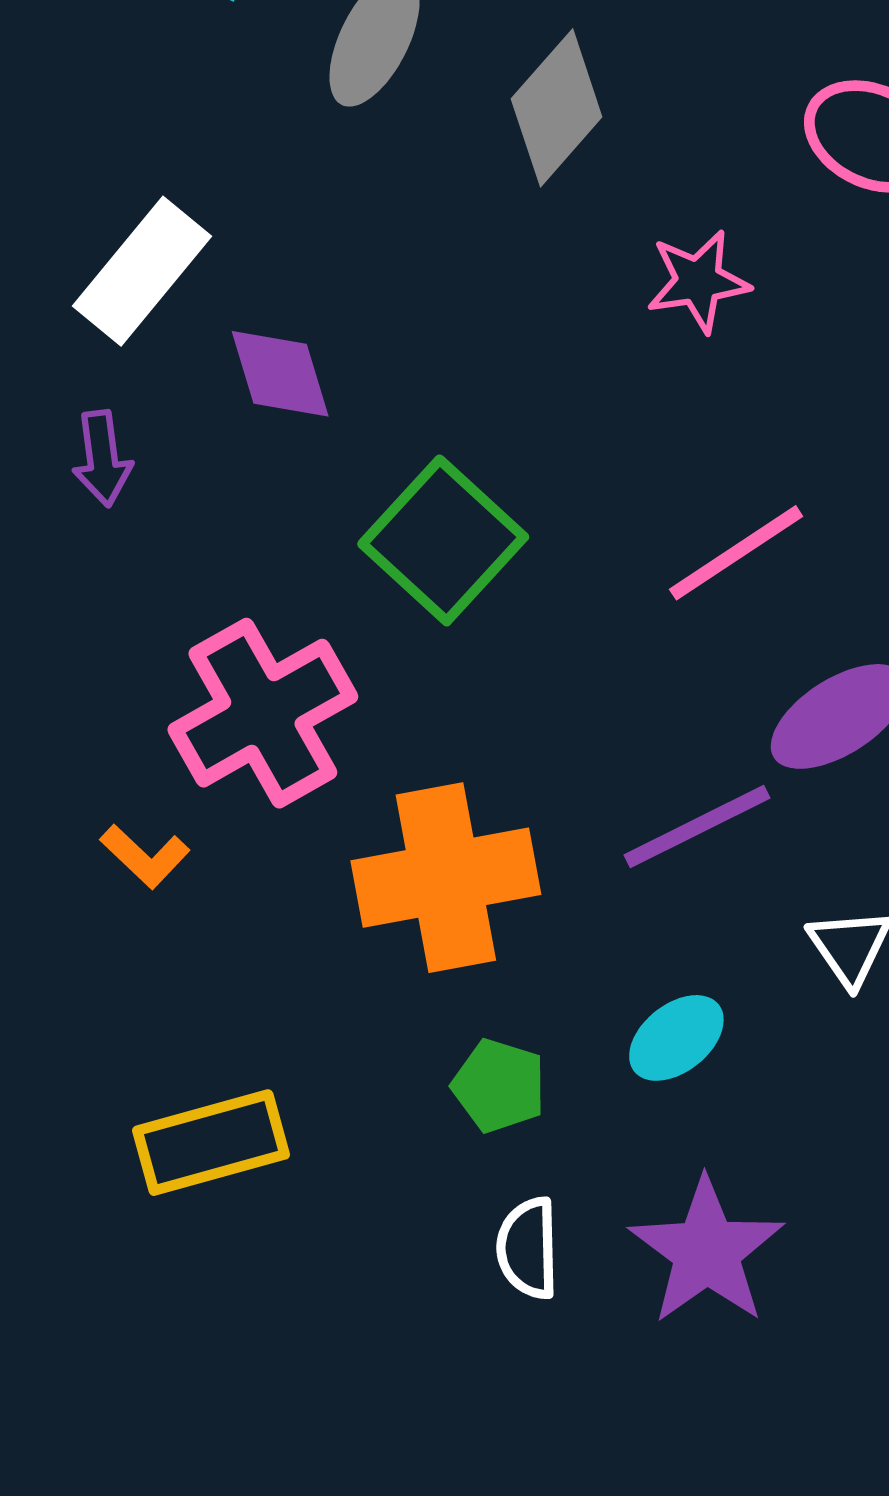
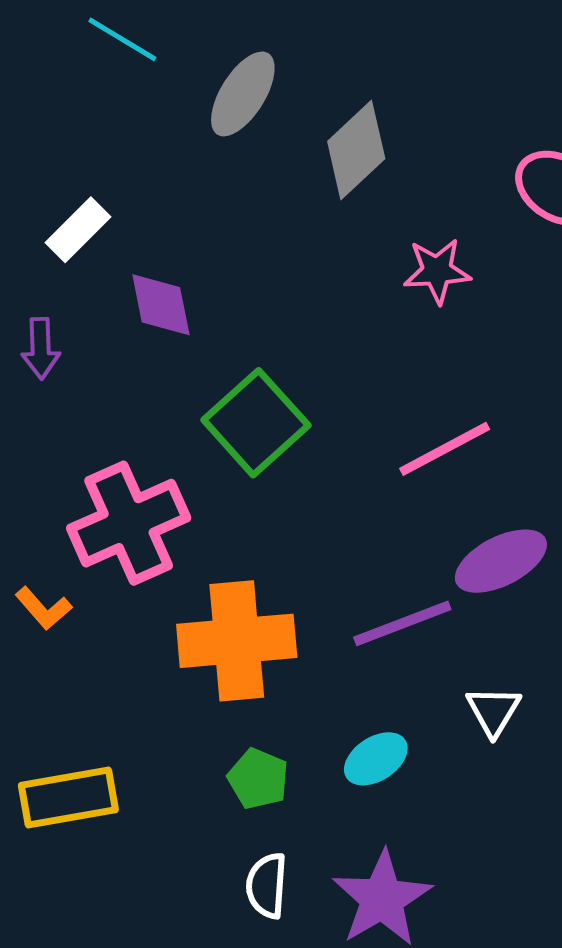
white rectangle: (142, 271) -> (78, 230), size x0.7

